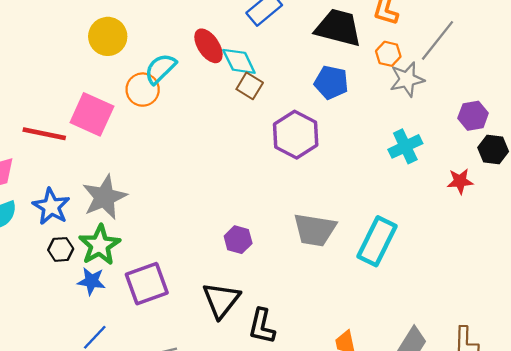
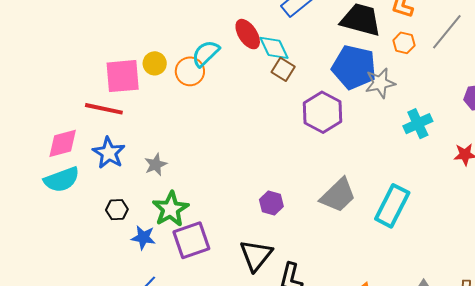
yellow circle: (108, 36) -> (155, 63), moved, size x0.7
gray star: (407, 79) -> (380, 83), moved
blue pentagon: (331, 82) -> (354, 67), size x1.5
pink square: (92, 114) -> (123, 76), moved, turned -30
gray star: (105, 197) -> (156, 165), size x0.6
blue star: (51, 206) -> (109, 153), moved
gray trapezoid: (315, 230) -> (338, 195), turned -54
green star: (100, 245) -> (171, 209), moved

